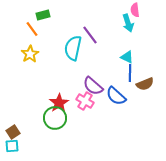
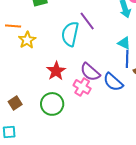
orange line: (32, 29) -> (13, 26), moved, turned -49
red star: (59, 103) -> (56, 71), moved
brown square: (13, 132) -> (15, 103), moved

